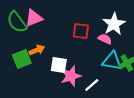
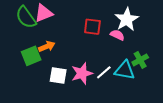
cyan triangle: (112, 61) -> (125, 70), moved
white square: (59, 65) -> (58, 76), moved
white line: (92, 85) -> (104, 72), moved

